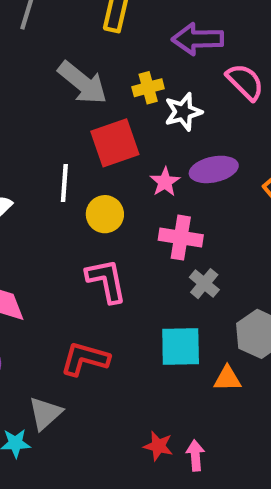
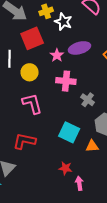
white star: (183, 112) -> (63, 22), turned -30
gray cross: (204, 284) -> (88, 100), moved
cyan square: (181, 347) -> (69, 132), turned 30
red star: (158, 446) -> (65, 168), moved

